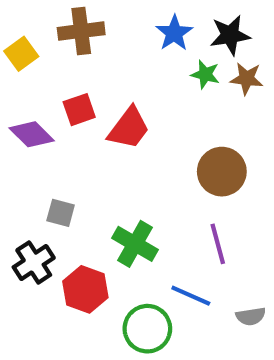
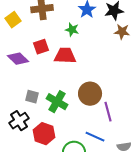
green star: (205, 74) -> (72, 30), moved
red trapezoid: (129, 128) -> (65, 56), turned -125
brown circle: (222, 172) -> (90, 94), moved
green cross: (135, 244) -> (57, 102), moved

